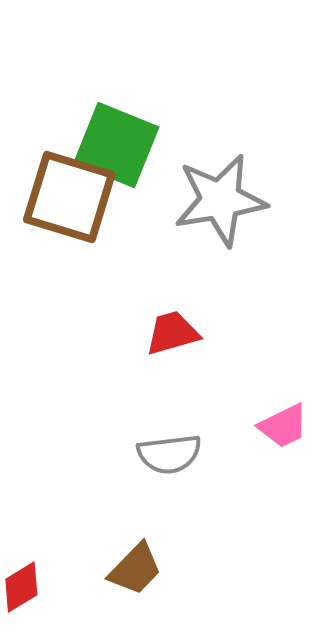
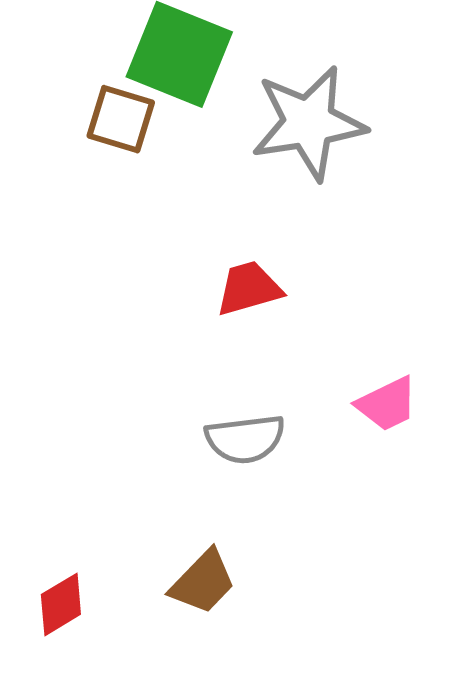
brown square: (69, 197) -> (121, 119), size x0.6

